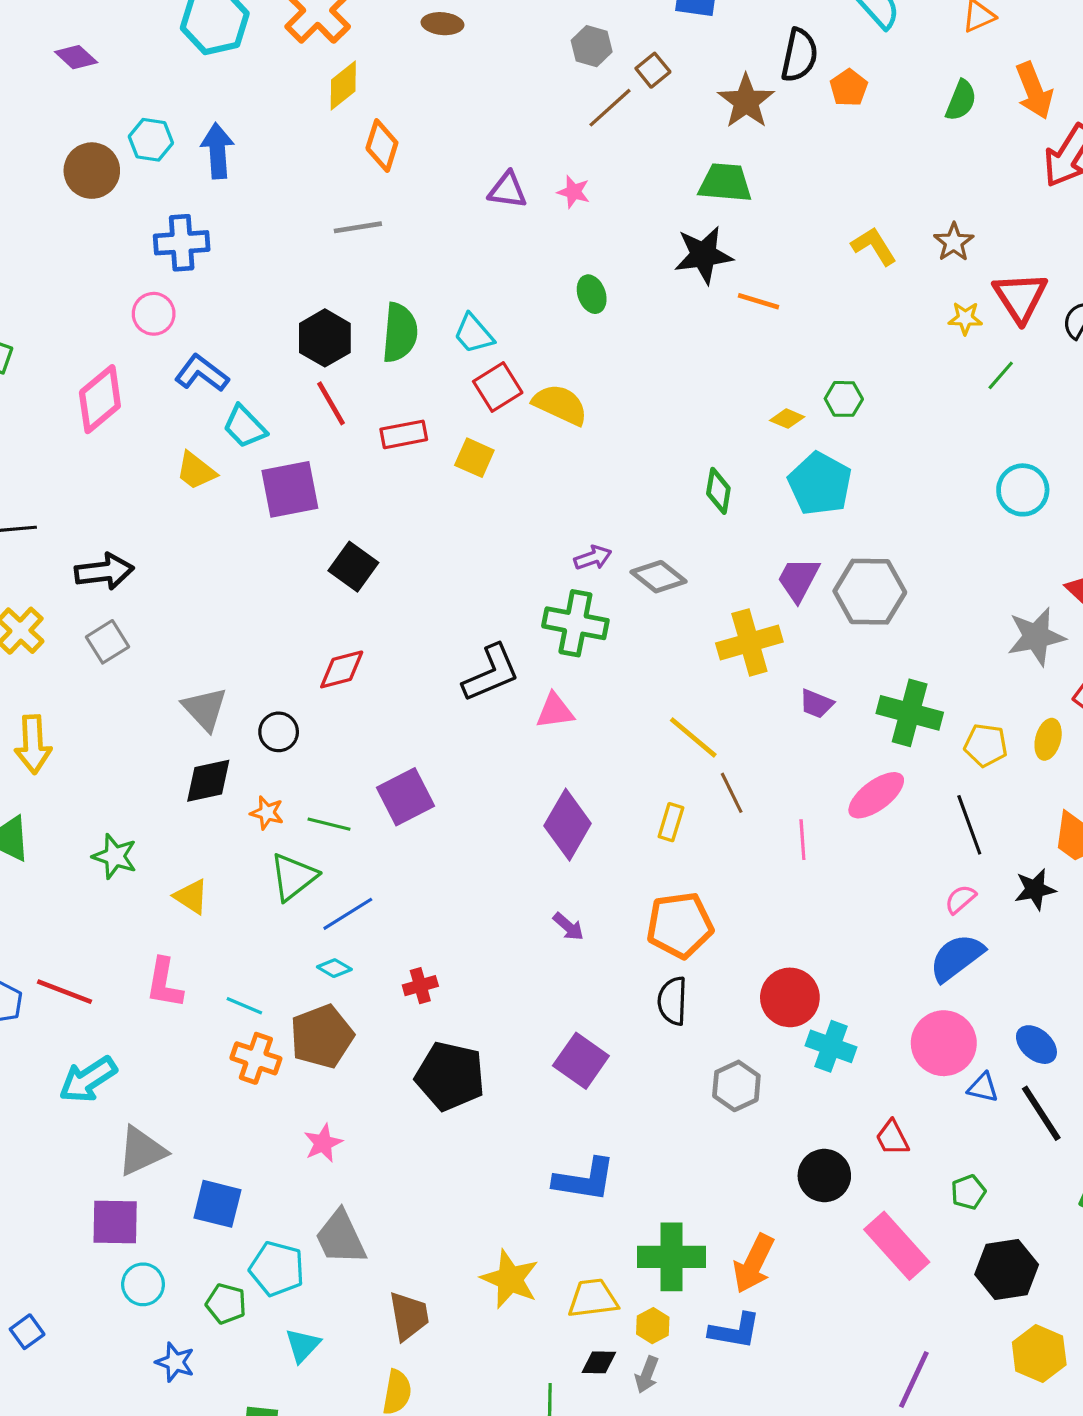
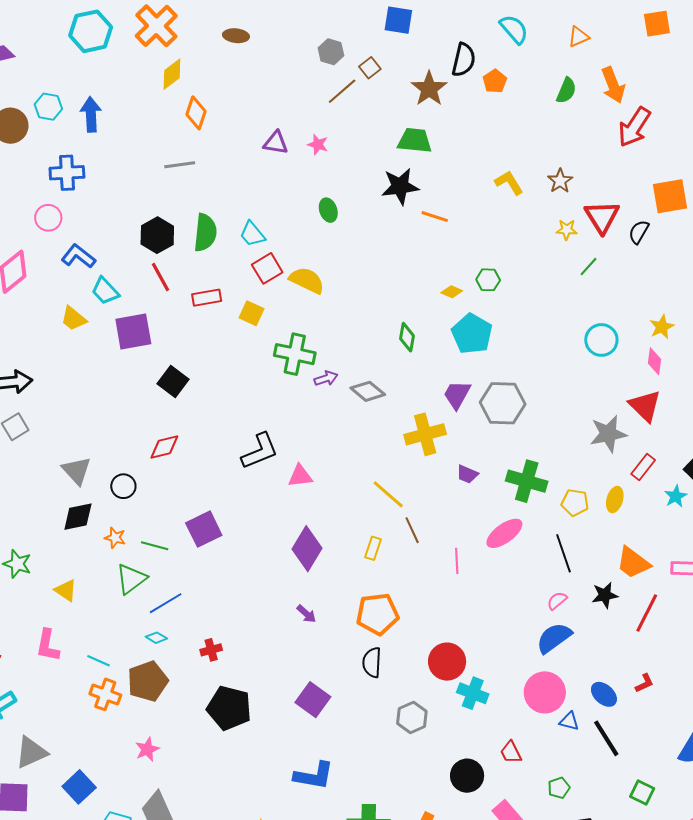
green cross: (575, 623) -> (295, 354), moved
blue square: (217, 1204) -> (79, 787), turned 32

